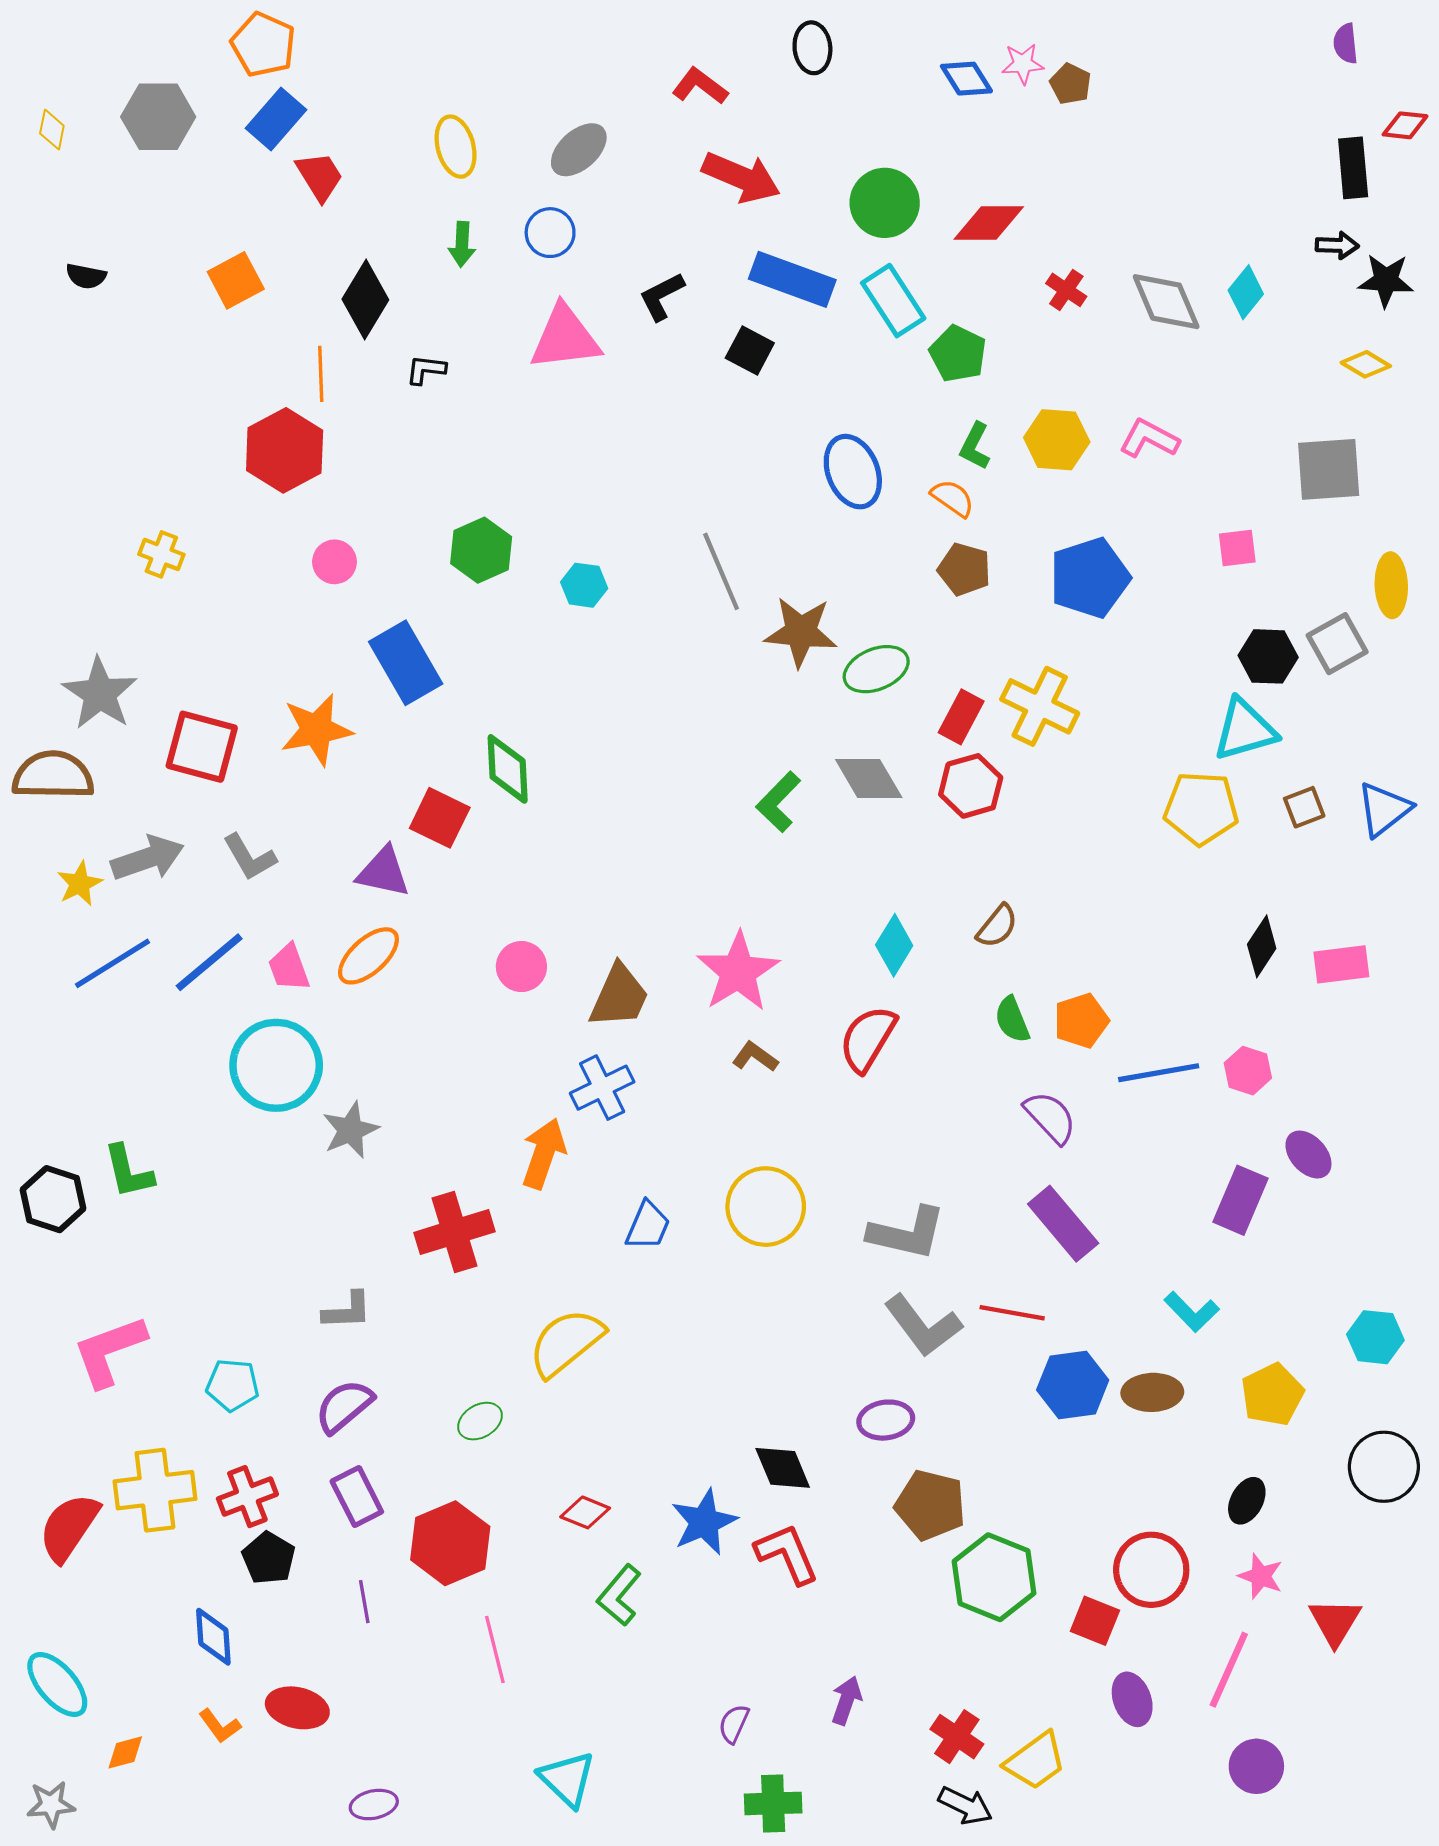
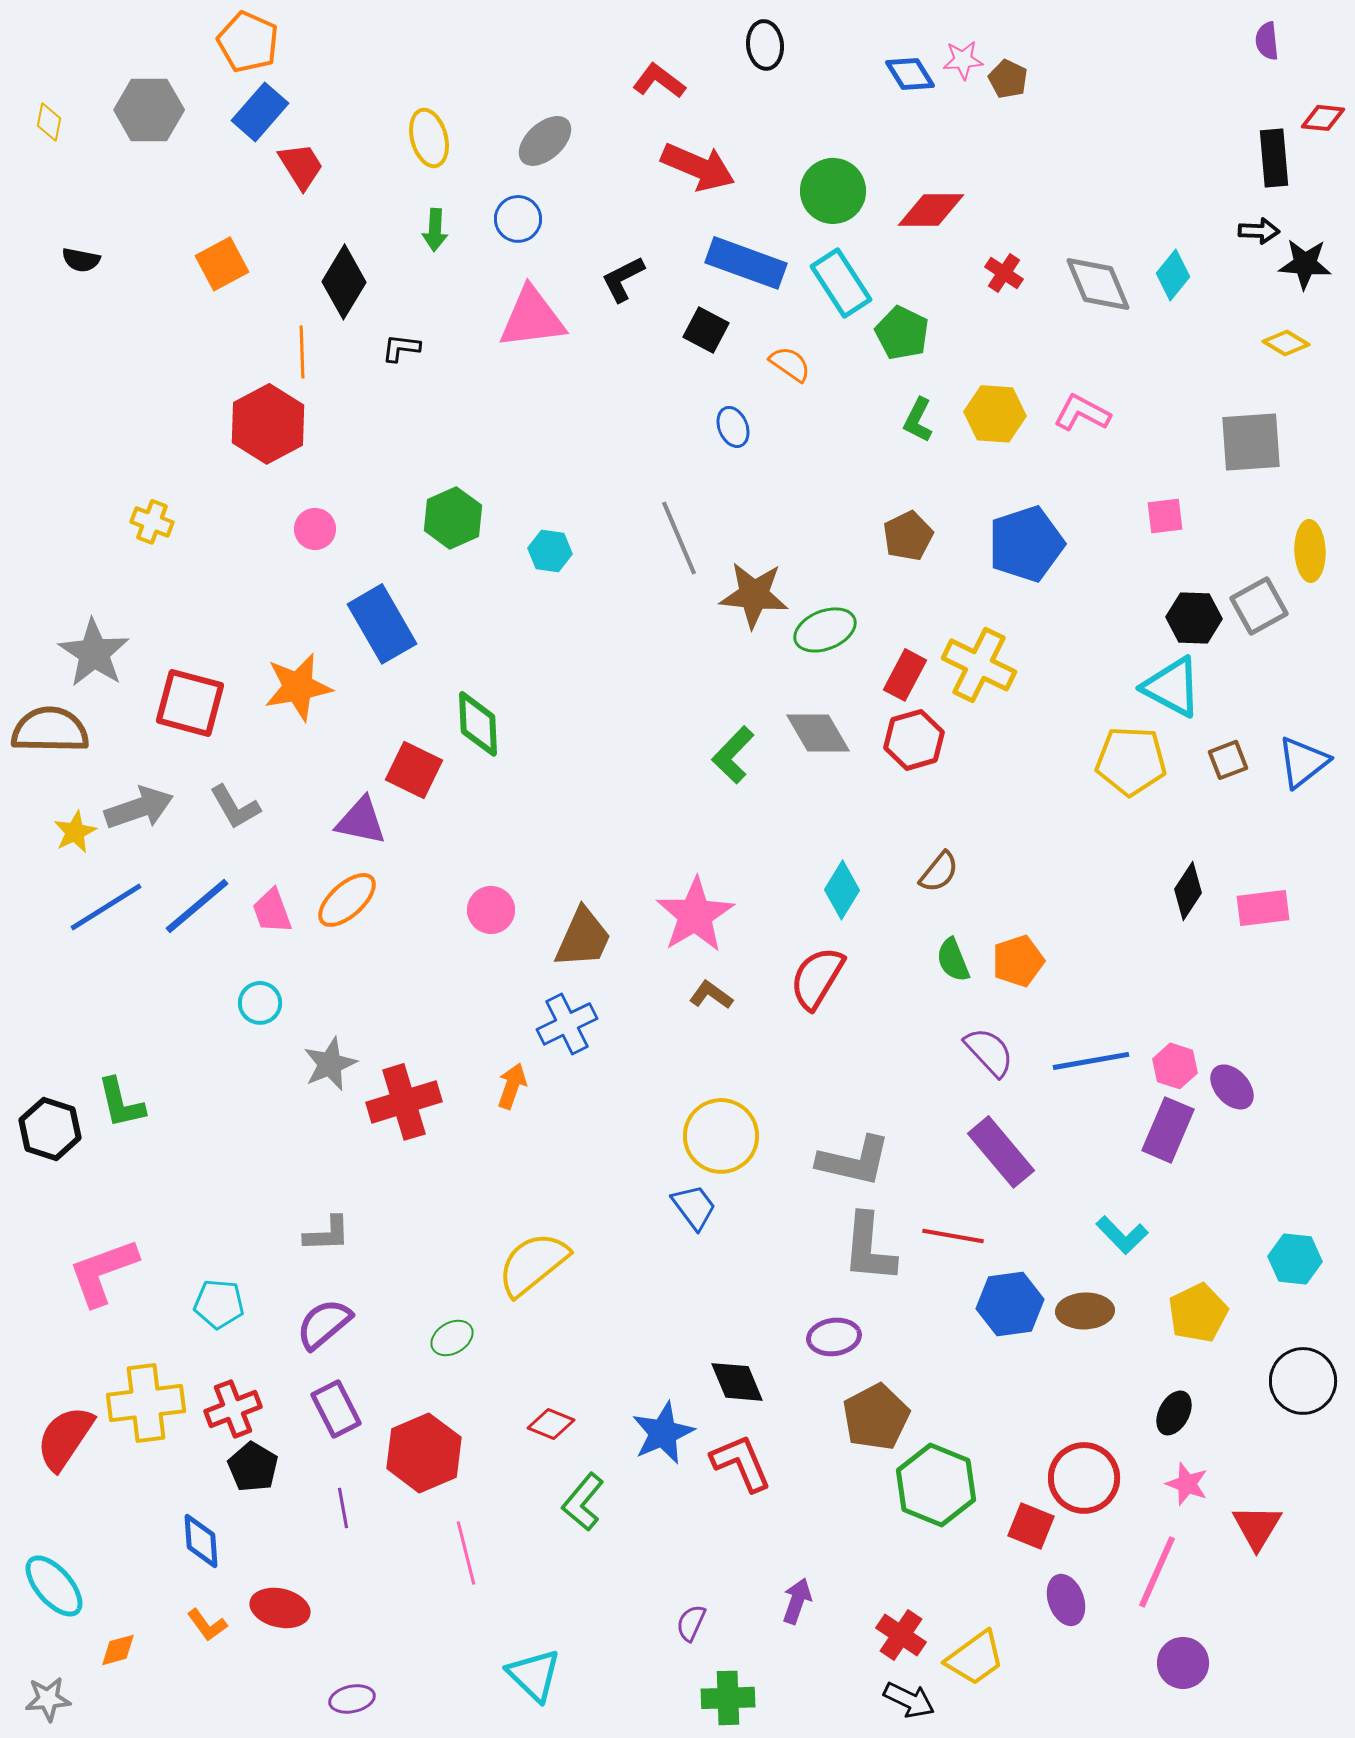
blue ellipse: (853, 472) -> (733, 427), moved, size x0.6
orange semicircle: (953, 498) -> (790, 364), moved
brown pentagon: (964, 569) -> (908, 536), turned 30
cyan triangle: (1245, 730) -> (1172, 687), turned 44
cyan circle: (276, 1065) -> (260, 1003), size x0.5
pink hexagon: (1248, 1071) -> (1175, 1066), moved
blue line: (1159, 1073) -> (1091, 1061), moved
orange arrow: (544, 1153) -> (512, 1086), size x0.7
blue trapezoid: (648, 1226) -> (694, 1207), moved, turned -60
red cross: (455, 1232) -> (404, 1102), moved
gray L-shape: (923, 1326) -> (869, 1248), turned 42
brown pentagon: (930, 1505) -> (876, 1417), turned 30

